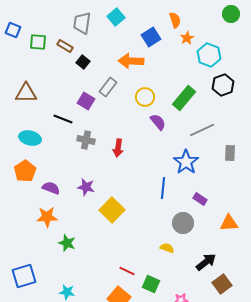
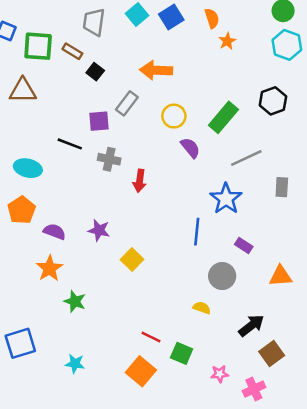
blue square: (151, 37) -> (171, 17), moved
green square: (38, 42) -> (38, 46), size x1.4
cyan hexagon: (209, 55) -> (287, 45), moved
brown triangle: (26, 93) -> (23, 91), moved
purple square: (86, 101) -> (99, 121), turned -36
gray cross: (86, 140) -> (109, 159), moved
yellow square: (112, 210) -> (132, 260), size x0.7
orange star: (47, 217) -> (49, 268), turned -30

